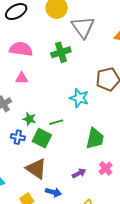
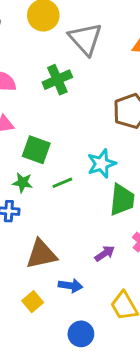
cyan star: (79, 98) -> (102, 164), moved, turned -30
green square: (42, 138) -> (36, 150), moved
brown triangle: (36, 169) -> (41, 254), turned -40

